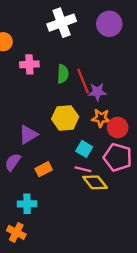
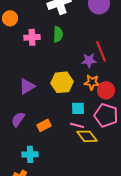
green semicircle: (63, 74) -> (58, 34), moved
red line: (83, 81) -> (101, 51), moved
purple triangle: (28, 135) -> (27, 86), moved
cyan square: (84, 149) -> (78, 108), turned -32

